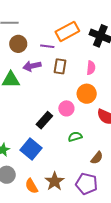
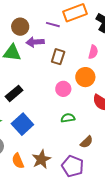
brown circle: (18, 44) -> (20, 27), moved
brown rectangle: (60, 66) -> (58, 57), moved
black rectangle: (44, 120) -> (14, 93), moved

